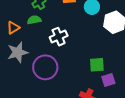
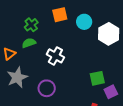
white cross: (59, 37) -> (55, 56), turned -30
purple circle: (45, 67) -> (47, 88), size x0.7

